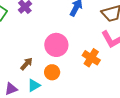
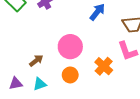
orange circle: (52, 72) -> (70, 75), moved

